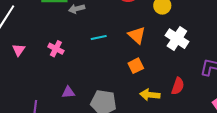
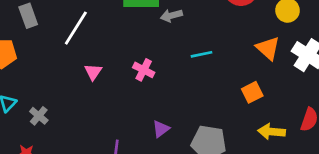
orange triangle: (137, 35) -> (268, 48), moved
purple triangle: (68, 92) -> (161, 129), turned -32

